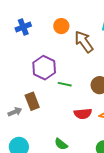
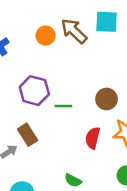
brown arrow: (84, 42) -> (74, 31), moved
red semicircle: (83, 114) -> (93, 138), turned 120

